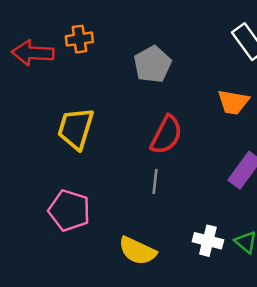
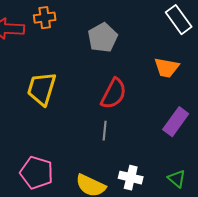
pink pentagon: (69, 210) -> (37, 173), moved
white cross: (208, 241) -> (131, 178), moved

